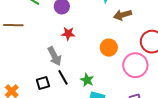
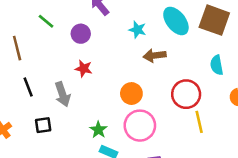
brown line: (13, 25) -> (17, 48), turned 66
pink circle: (135, 65) -> (140, 126), moved
black line: (63, 77) -> (28, 87), moved

